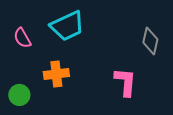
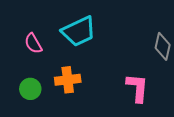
green circle: (19, 95) -> (30, 89), moved

